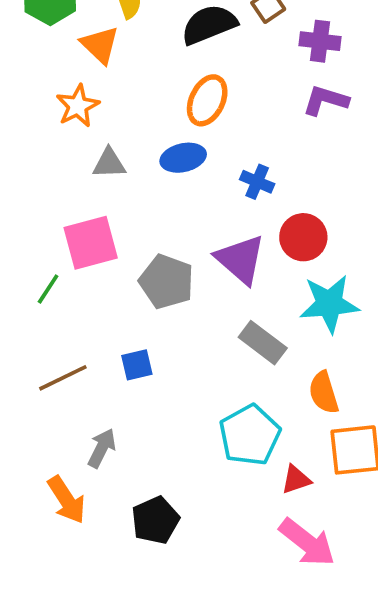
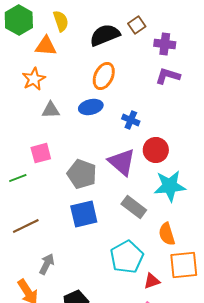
orange triangle: (100, 45) -> (46, 46), turned -40
pink square: (91, 243) -> (41, 153), size x0.7
green line: (48, 289) -> (18, 178), turned 36
blue square: (137, 365) -> (84, 214), moved, size x1.6

